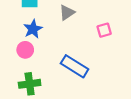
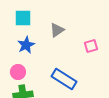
pink circle: (25, 50) -> (18, 72), moved

